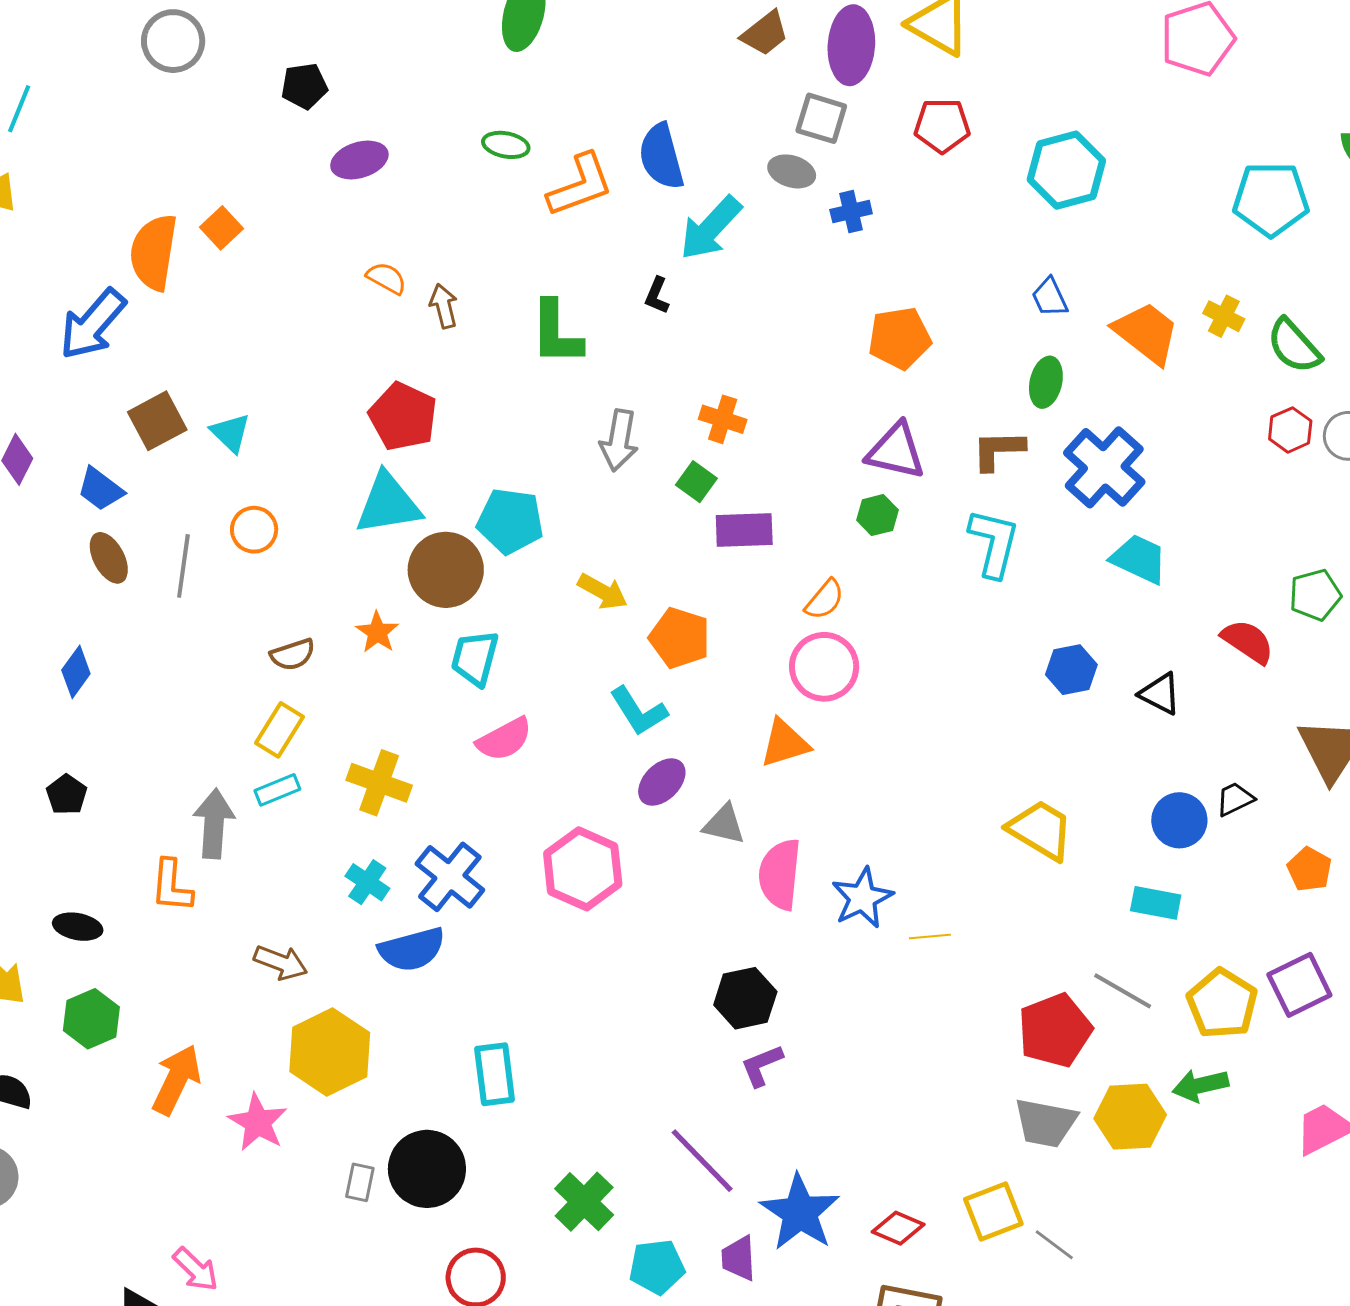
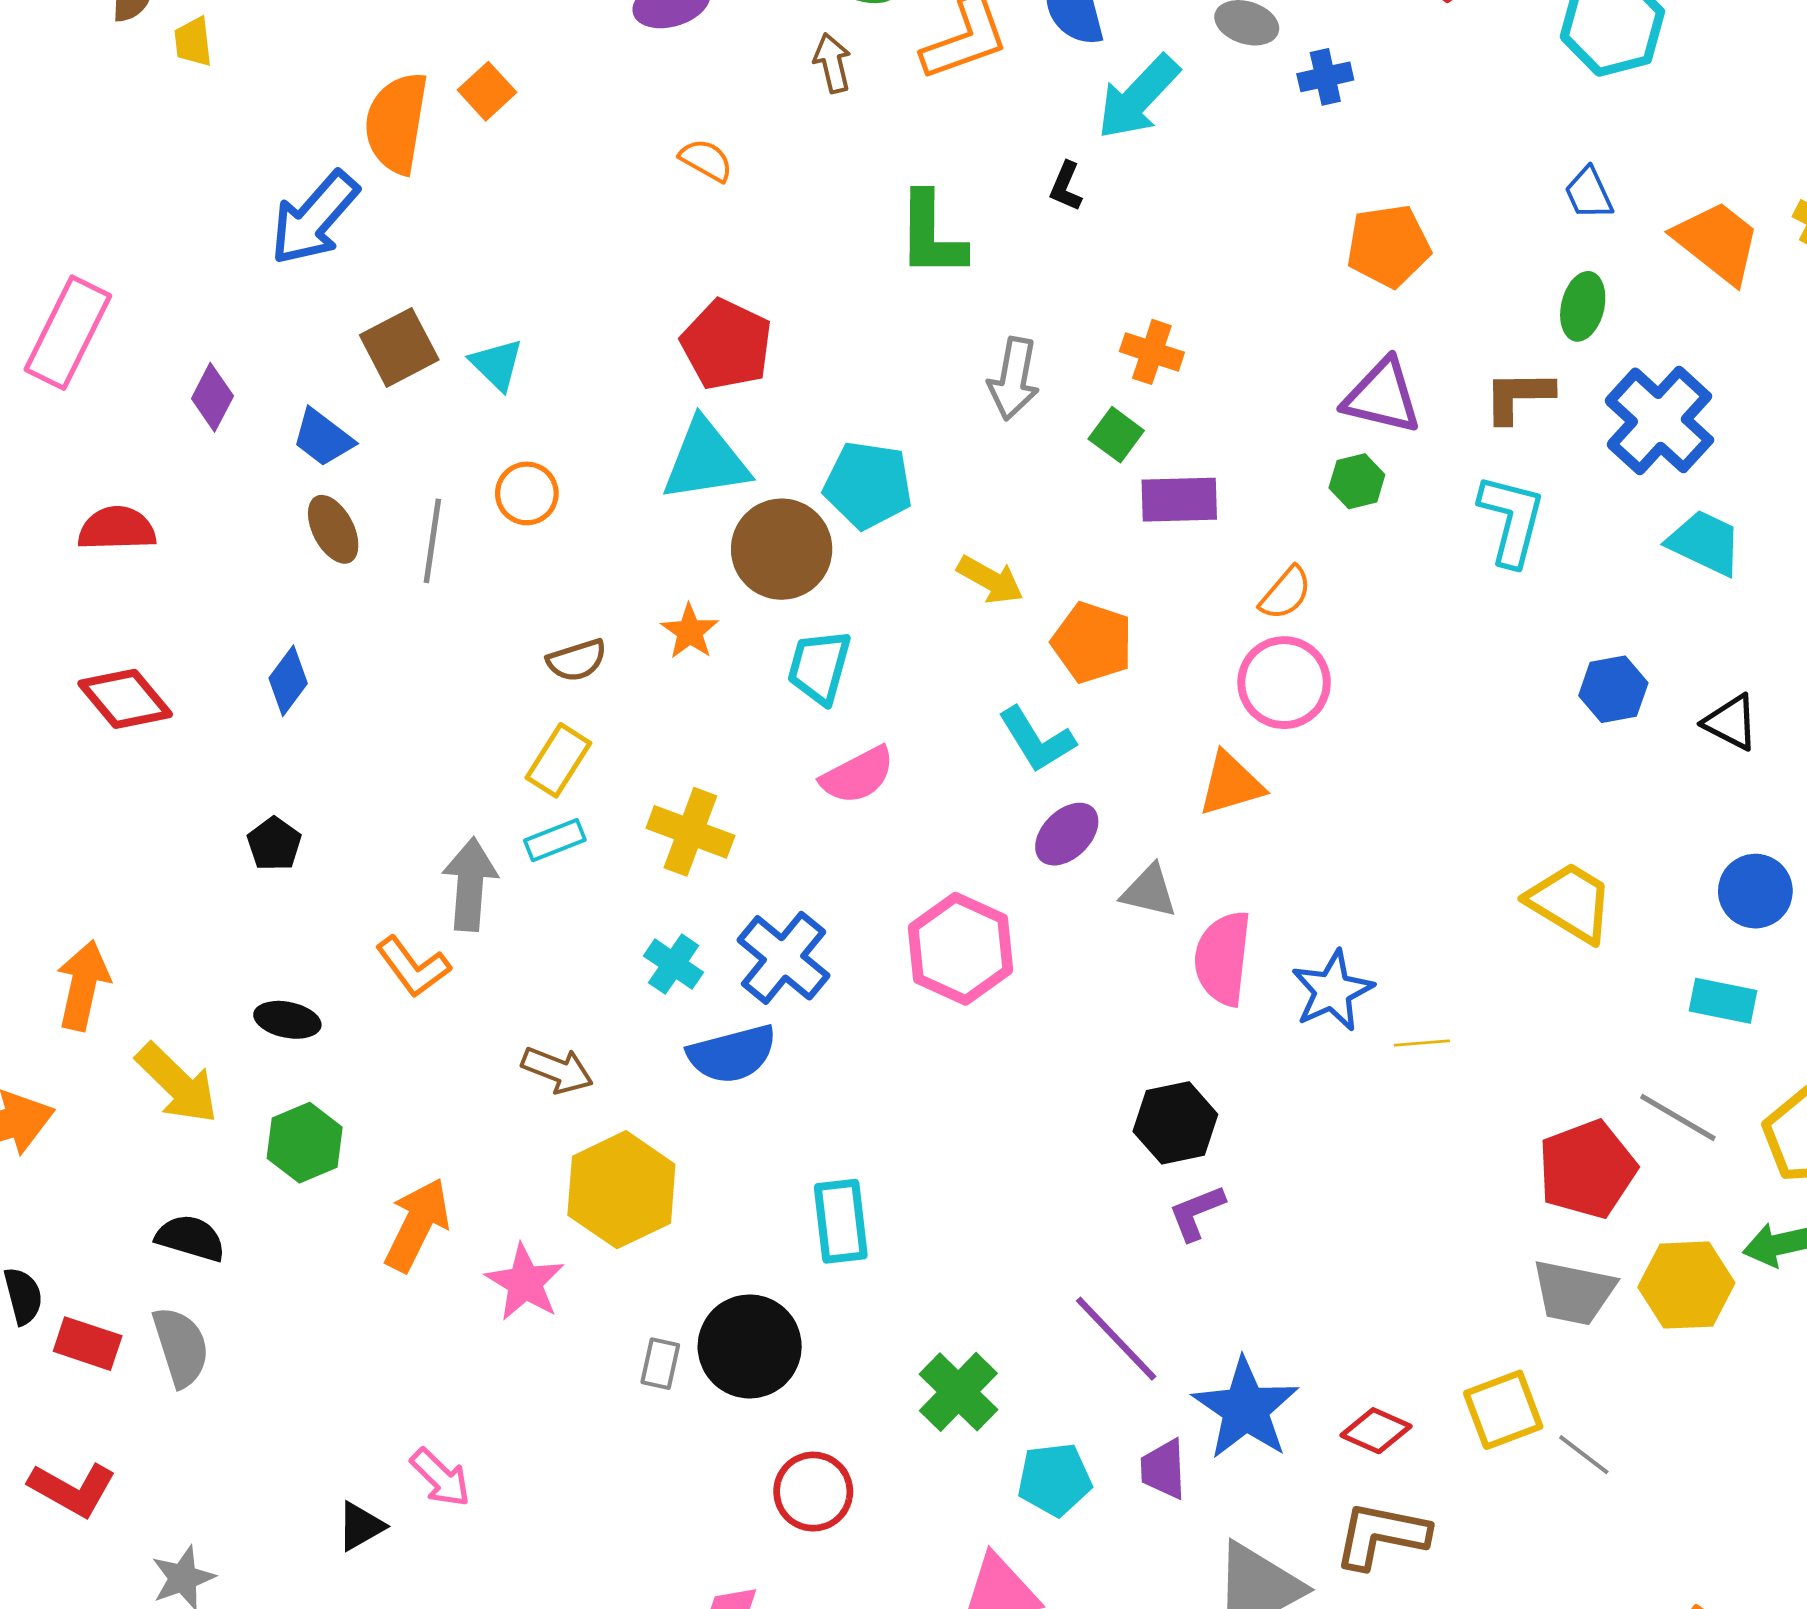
brown arrow: (444, 306) -> (832, 63), moved
orange L-shape: (172, 886) -> (413, 967), turned -42

